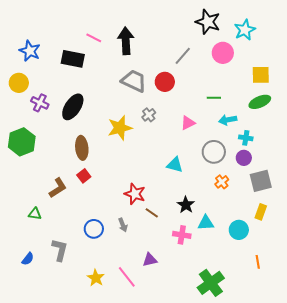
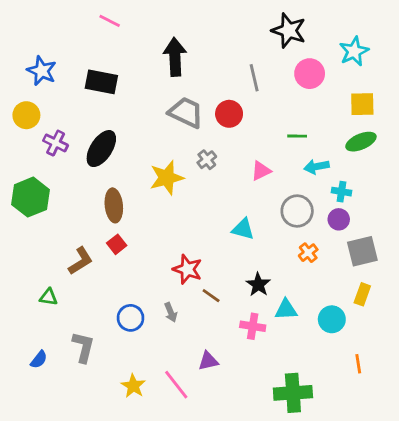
cyan star: (245, 30) -> (354, 51), moved
pink line: (94, 38) -> (110, 21), moved
gray line: (183, 56) -> (254, 78), turned -54
green cross: (211, 283) -> (293, 393), turned 32

